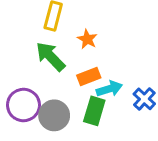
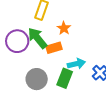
orange rectangle: (89, 77) -> (54, 48), moved
purple circle: (23, 105) -> (17, 41), moved

